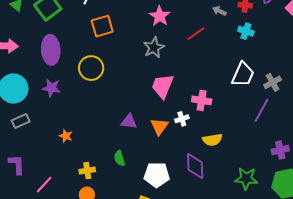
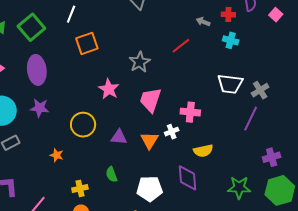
pink star: (160, 16) -> (109, 89), moved
yellow circle: (91, 68) -> (83, 125), moved
white trapezoid: (243, 74) -> (230, 84), turned 76

